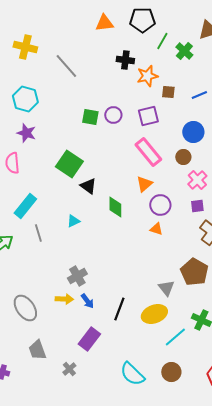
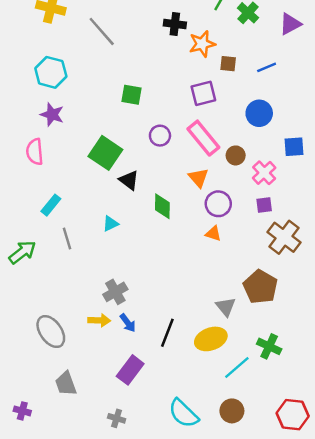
purple circle: (113, 115) -> (160, 136), moved
brown circle: (183, 157) -> (236, 155), moved
orange triangle: (144, 184) -> (198, 178), turned -30
cyan rectangle: (25, 206) -> (51, 205), size x0.7
gray cross: (69, 369) -> (117, 418), moved, turned -32

